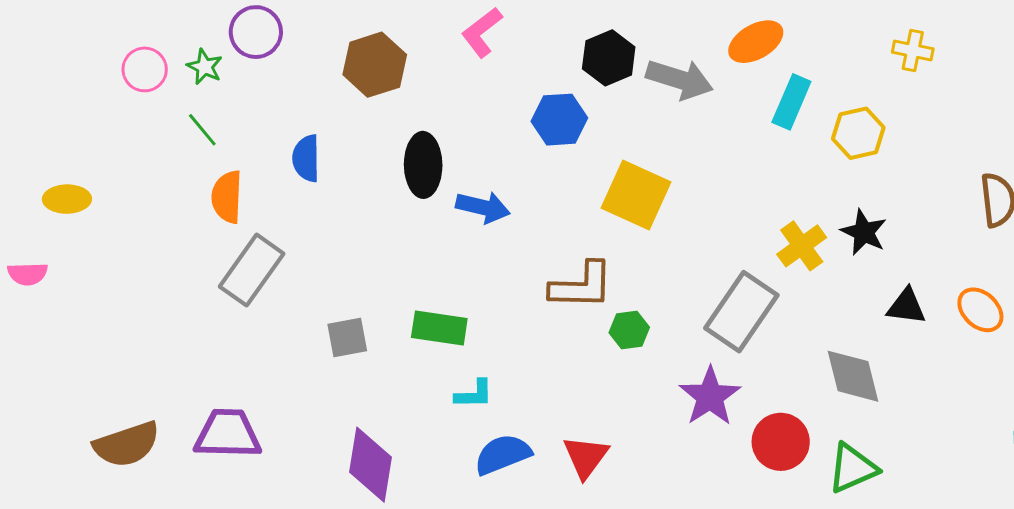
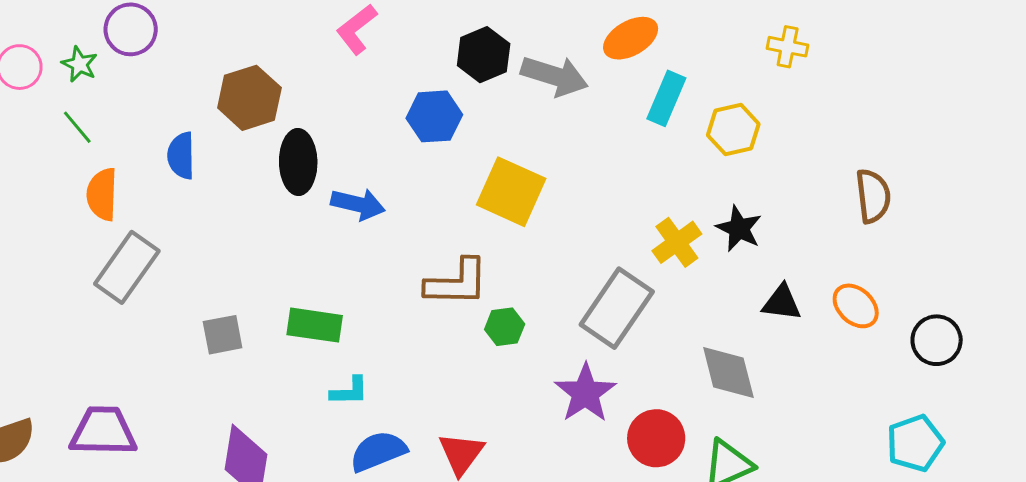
brown hexagon: (375, 65) -> (249, 98), moved

